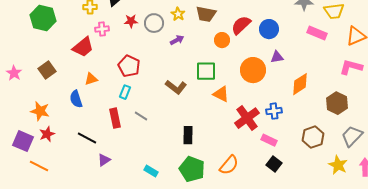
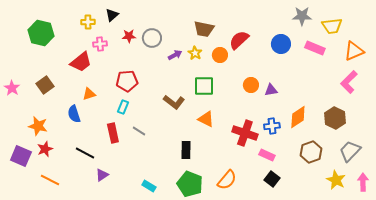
yellow star: (178, 14) -> (195, 53), moved
blue circle: (269, 29) -> (281, 44), moved
purple triangle: (277, 57) -> (271, 90), moved
red pentagon: (129, 66) -> (127, 81), turned -30
pink L-shape: (351, 67) -> (349, 82), turned -60
orange circle: (253, 70) -> (251, 85), size x0.6
orange diamond: (300, 84) -> (298, 117), moved
orange triangle: (221, 94) -> (206, 119), moved
red cross: (247, 118) -> (245, 133), turned -35
orange line: (39, 166) -> (50, 180), moved

